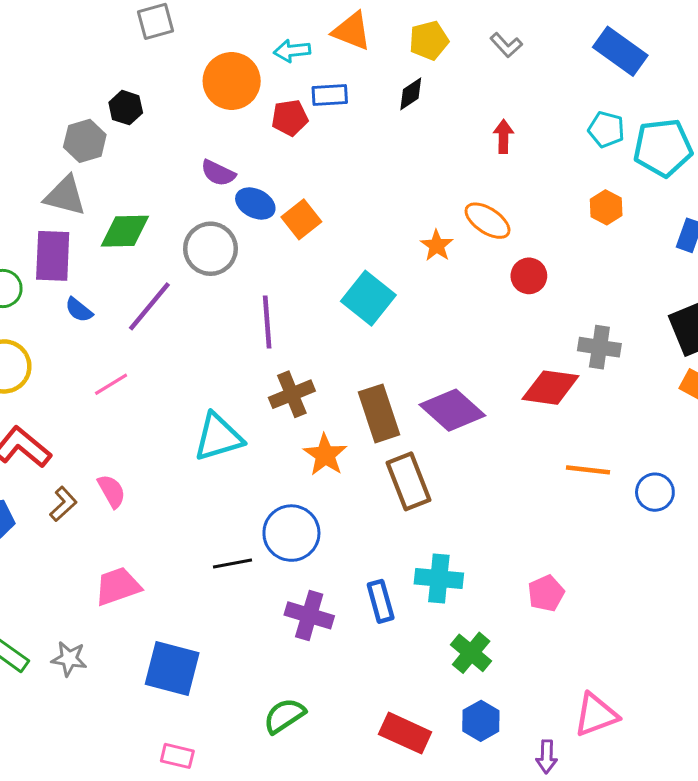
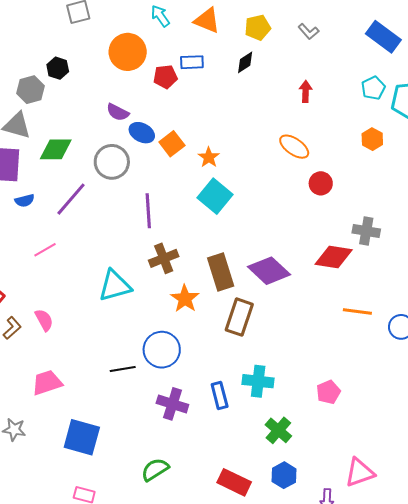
cyan arrow: (292, 51) -> (160, 16), moved, turned 60
cyan pentagon: (606, 129) -> (373, 88), turned 30
orange star: (437, 246) -> (209, 157), moved
blue semicircle: (79, 310) -> (25, 201), turned -54
brown rectangle: (409, 481) -> (239, 317), turned 39

